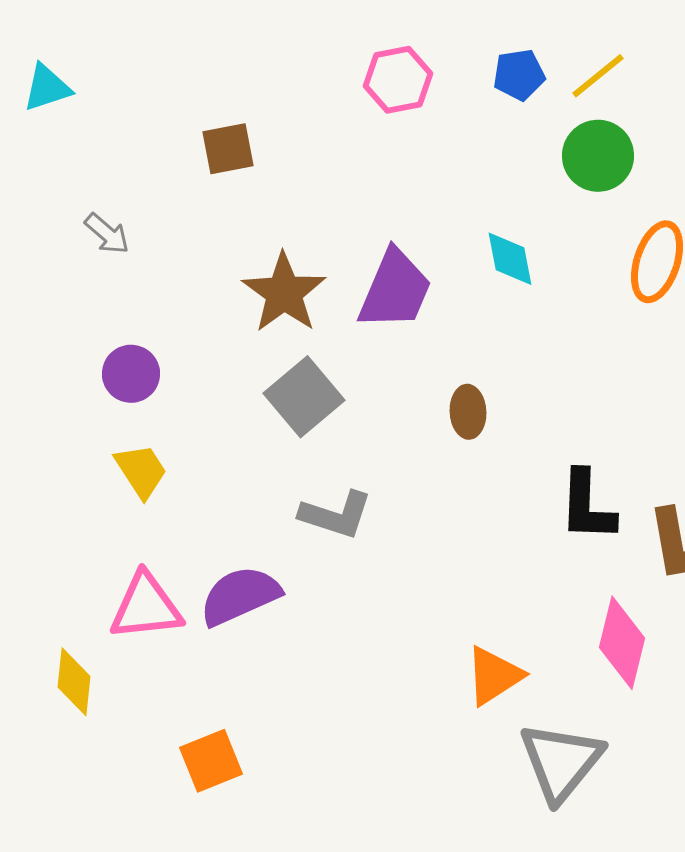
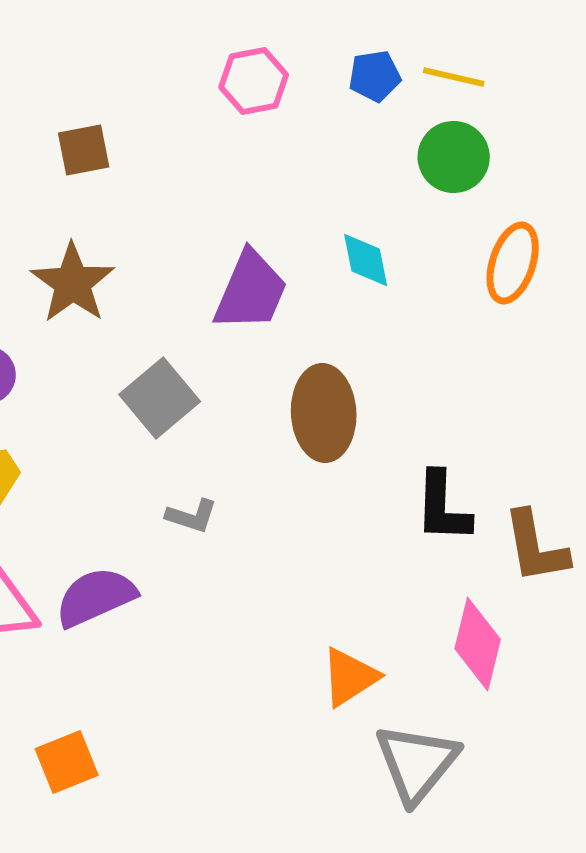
yellow line: (598, 76) -> (454, 77), turned 52
brown star: (284, 293) -> (73, 283), moved
brown ellipse: (468, 412) -> (324, 413), size x1.8
gray L-shape: (336, 515) -> (192, 516), size x0.7

